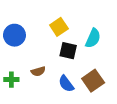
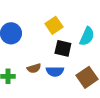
blue semicircle: (66, 84) -> (55, 71), moved, turned -54

